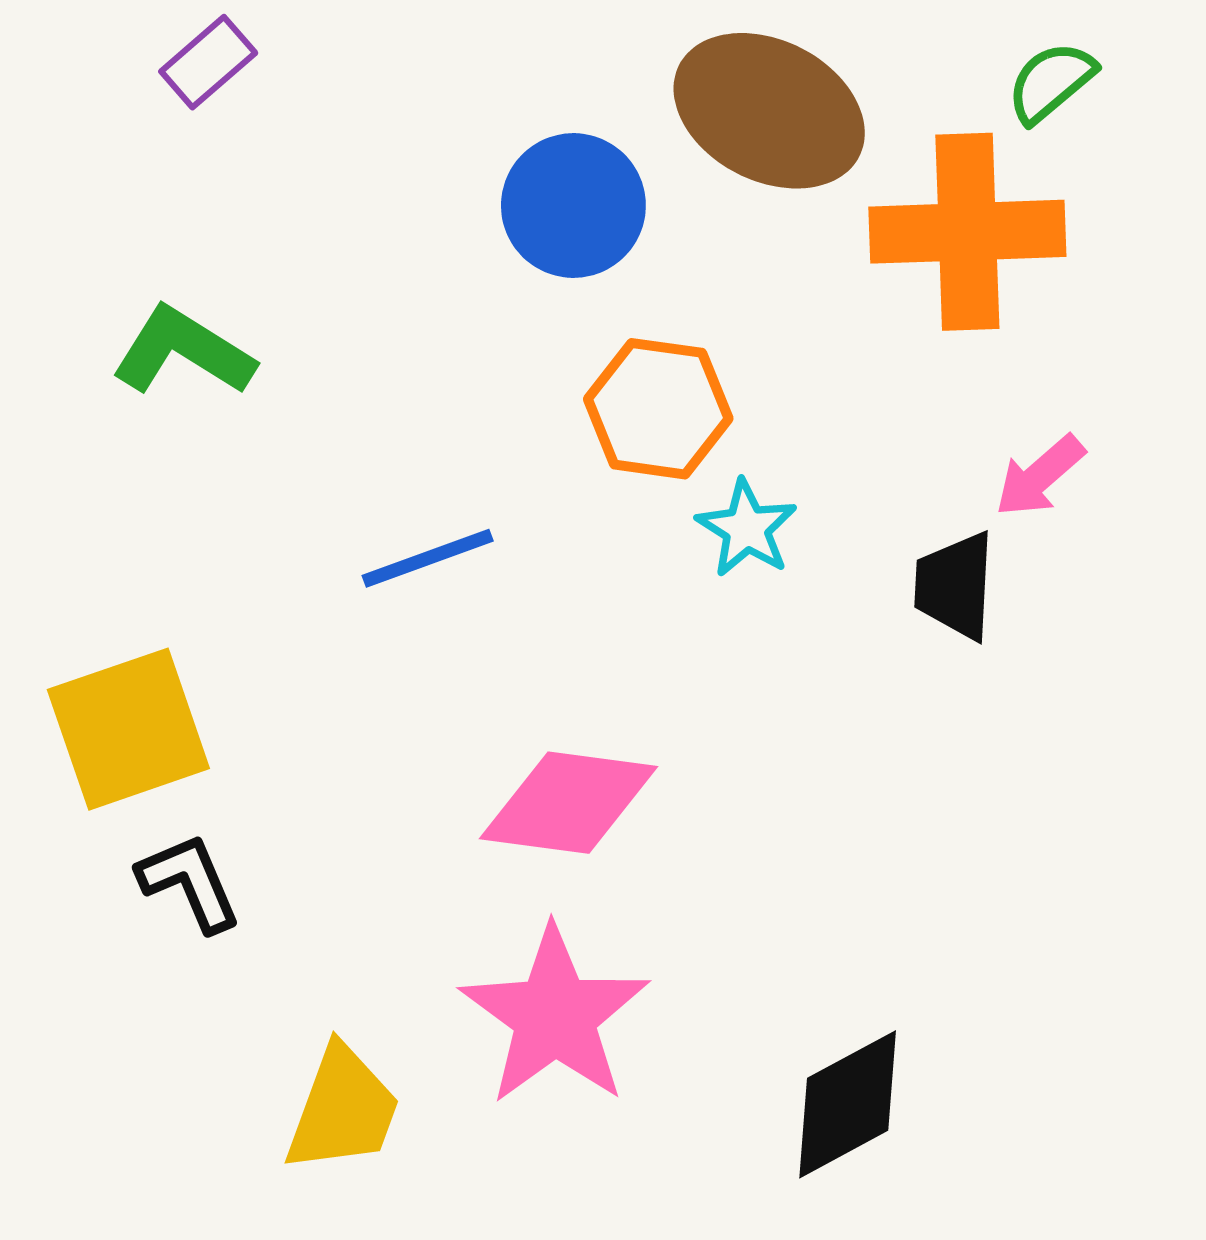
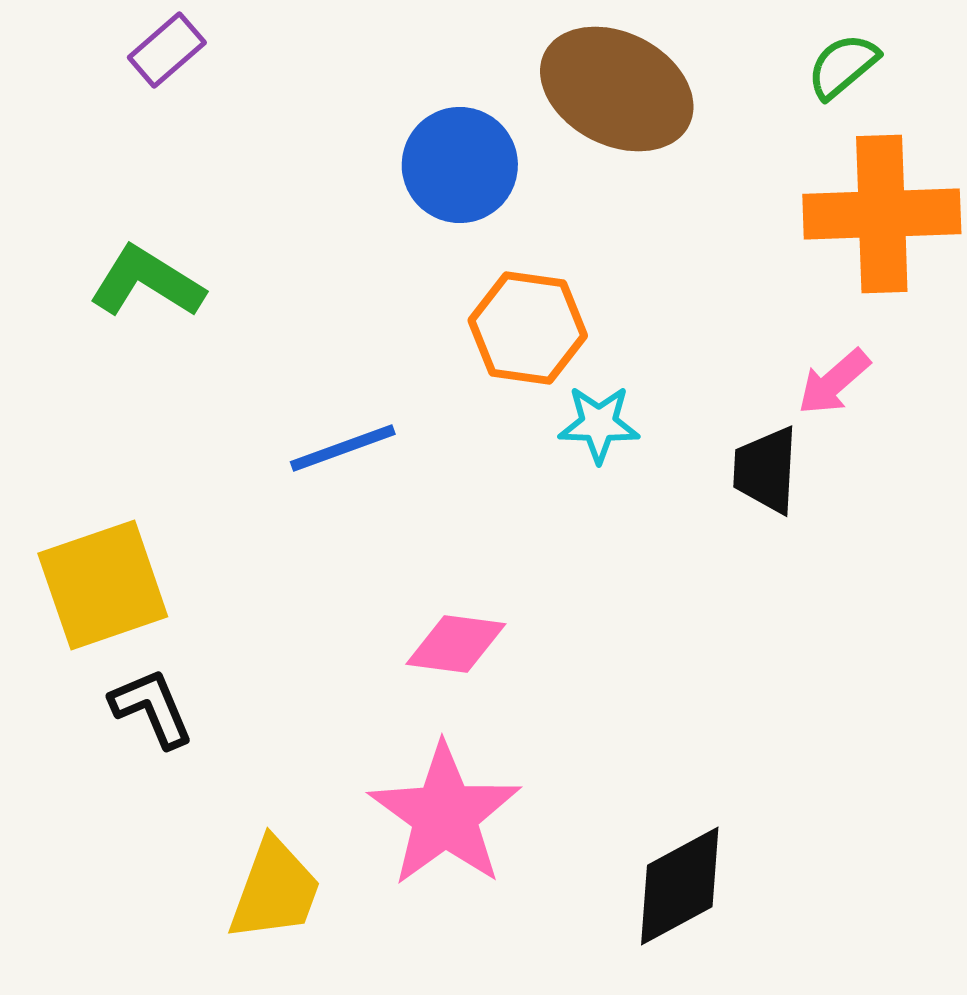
orange cross: (967, 232) -> (882, 214), moved
cyan star: (747, 528) -> (599, 424), turned -30
pink diamond: (568, 803) -> (456, 644), size x0.7

